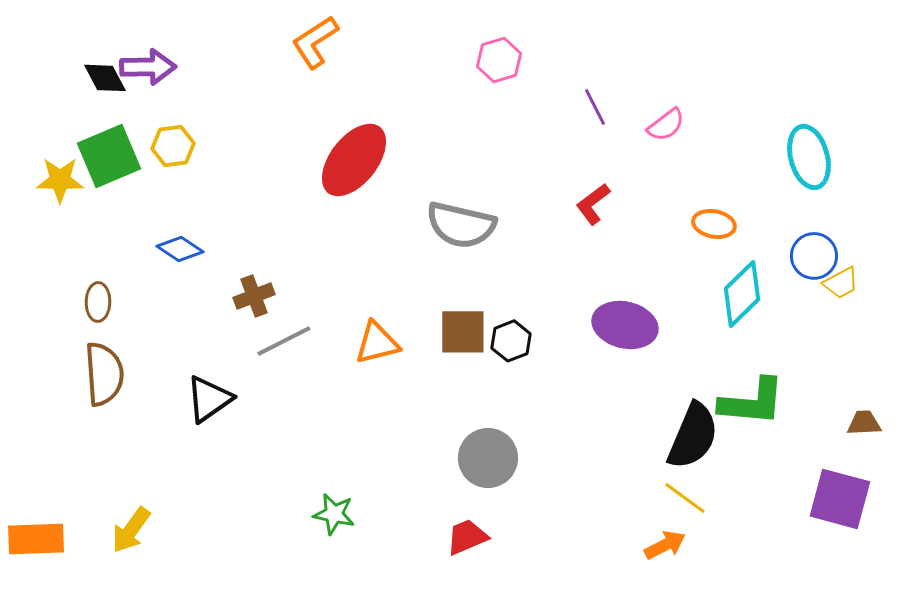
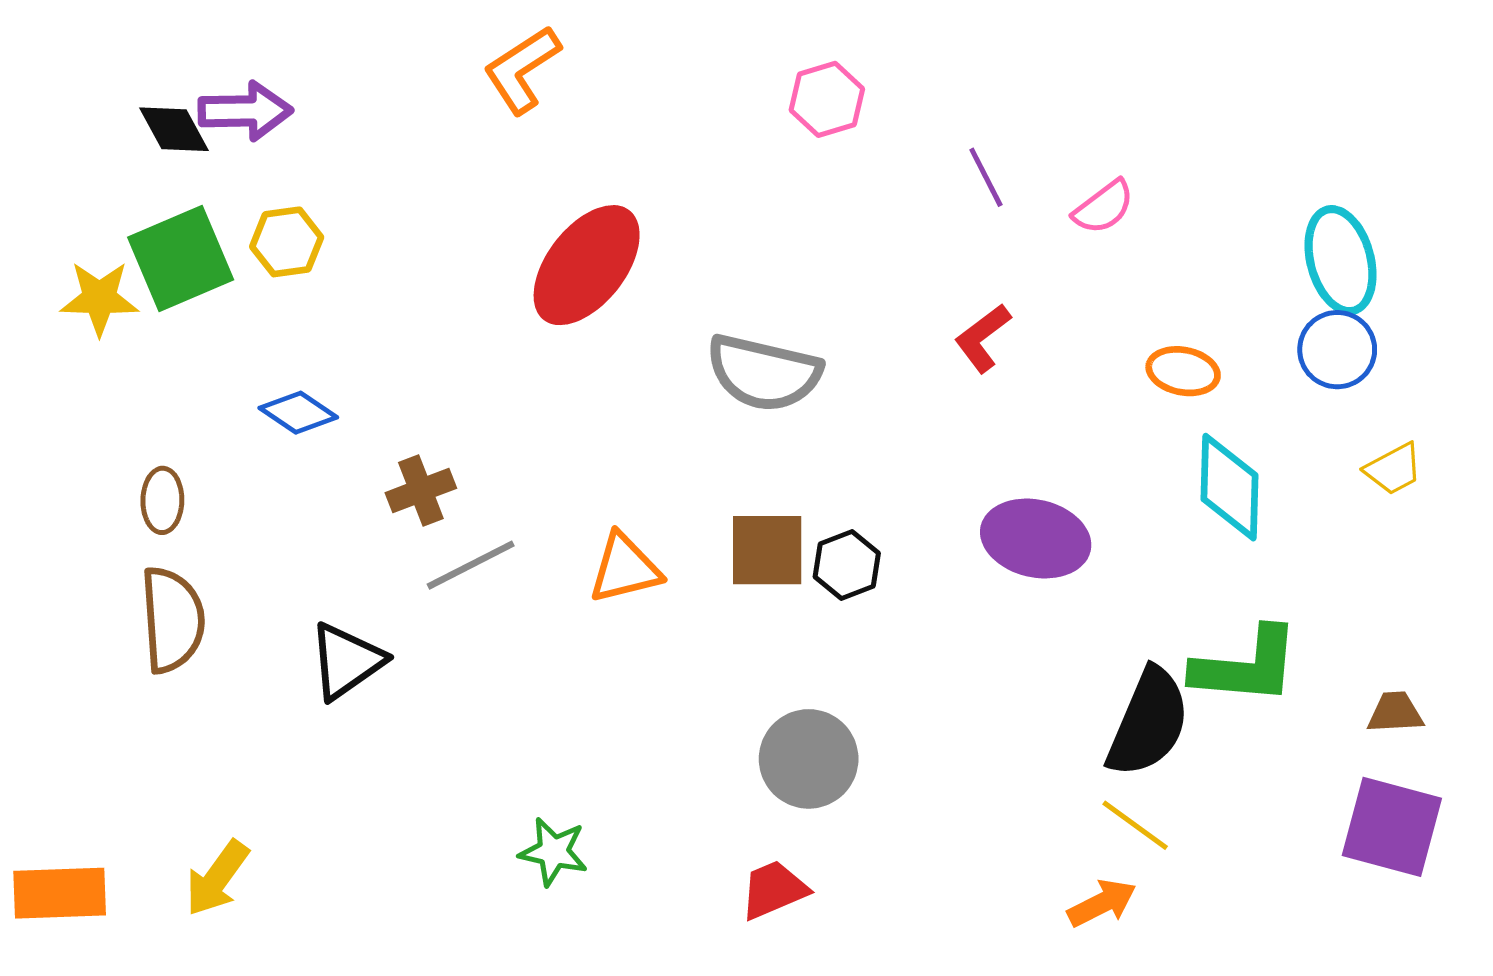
blue circle: (814, 256) -> (1337, 350), moved
cyan diamond: (742, 294) -> (1229, 487), turned -44
brown trapezoid: (864, 423) -> (1395, 713), moved

